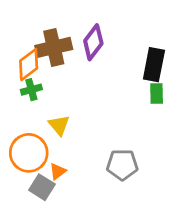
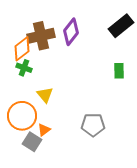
black rectangle: (154, 65) -> (121, 26), moved, turned 40
green cross: (31, 90) -> (24, 68), turned 35

